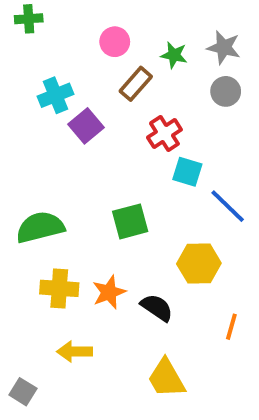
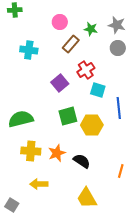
cyan cross: (55, 95) -> (29, 50), turned 30
purple square: (86, 126) -> (60, 83), moved
blue line: (228, 206) -> (119, 108), turned 40
yellow hexagon: (199, 264) -> (92, 125), moved

